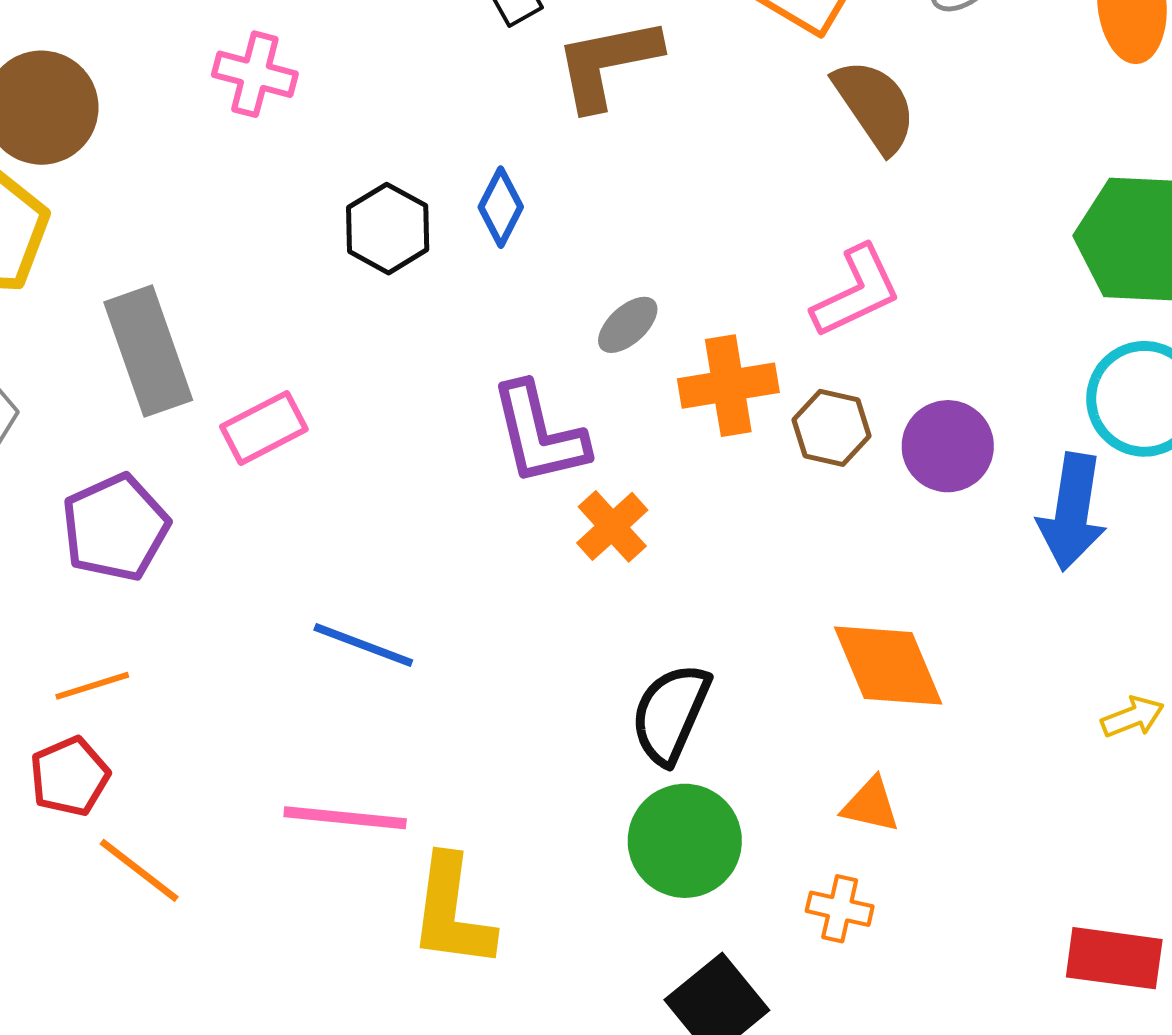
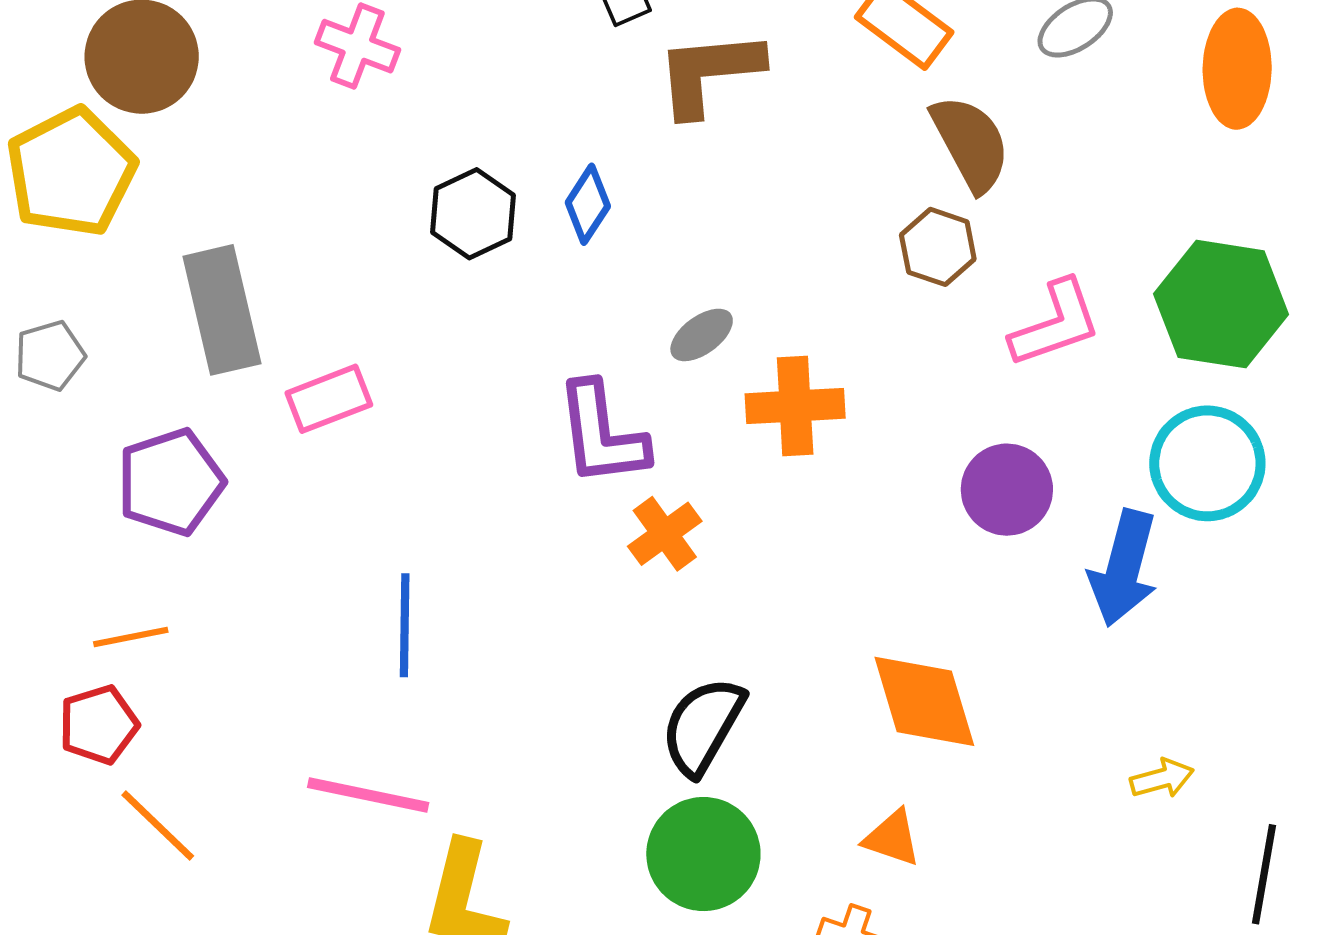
pink L-shape: (856, 292) -> (1055, 324), moved
brown hexagon: (831, 428) -> (938, 247), moved
blue line: (363, 645) -> (405, 625), turned 64

